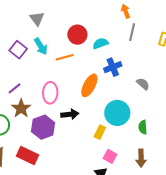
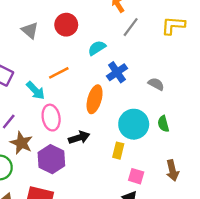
gray triangle: (37, 19) -> (30, 30), moved
gray line: (132, 32) -> (131, 27), turned 36
red circle: (77, 35) -> (66, 25), moved
cyan arrow: (41, 46) -> (36, 91), moved
green semicircle: (143, 127) -> (163, 124), moved

